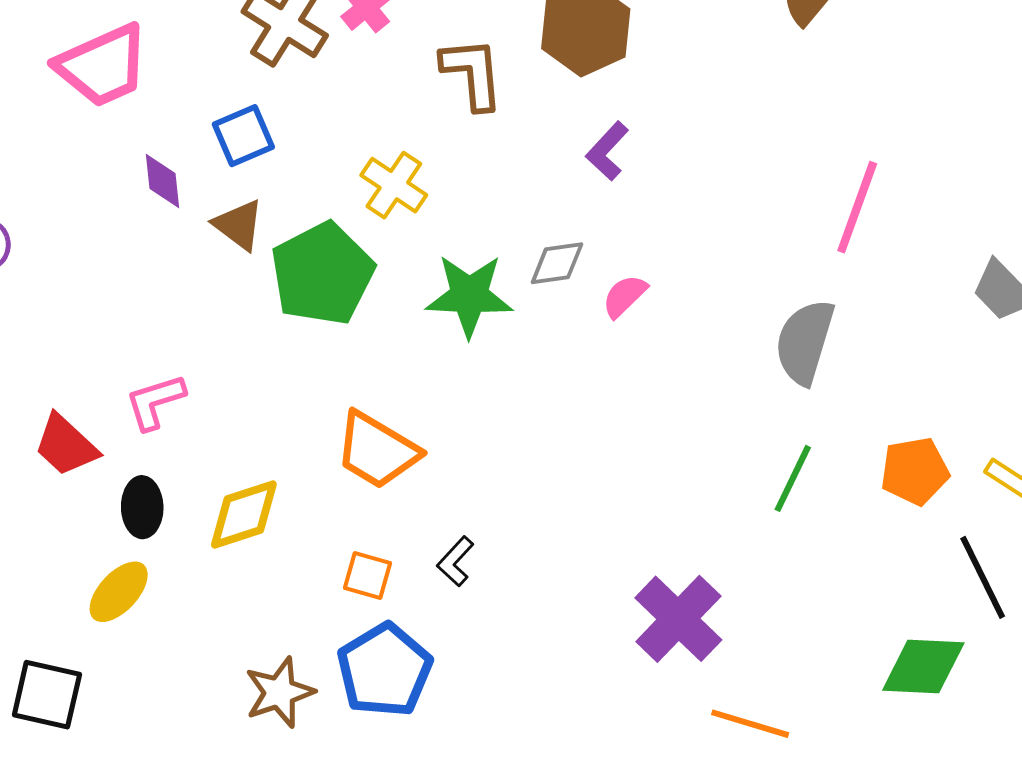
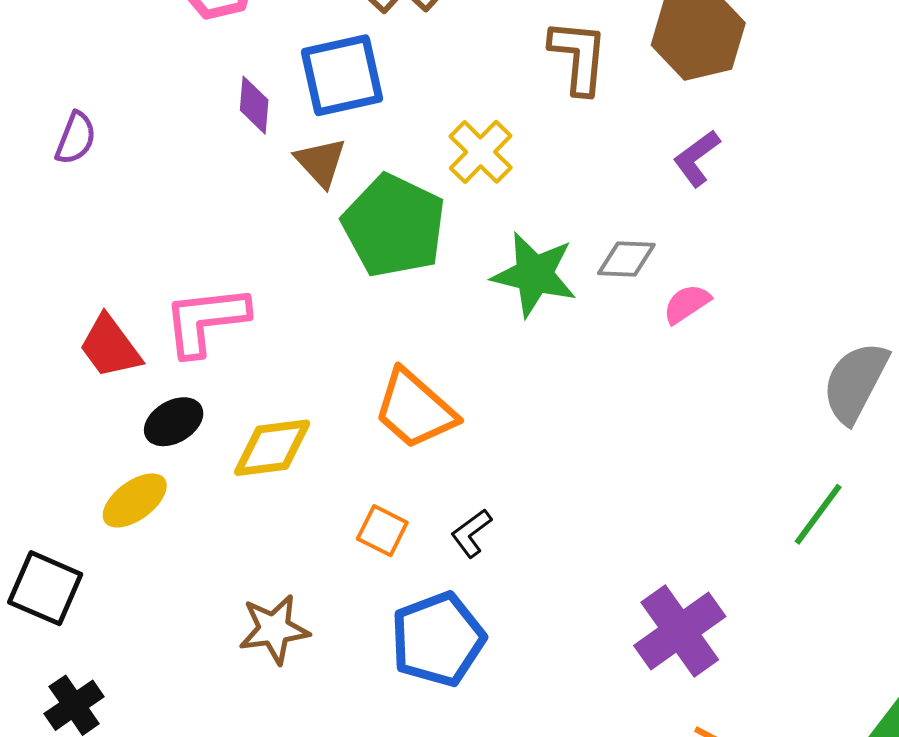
blue square: (243, 136) -> (342, 75), size x1.4
green pentagon: (322, 274) -> (394, 226), turned -30
pink L-shape: (155, 402) -> (206, 320), size x1.4
black ellipse: (142, 507) -> (174, 422), turned 50
blue pentagon: (385, 670) -> (438, 639), moved

